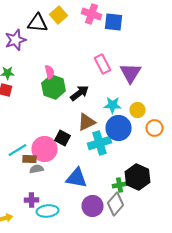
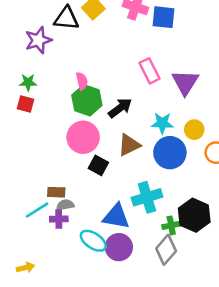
cyan cross: (100, 143) -> (147, 197), moved
pink circle: (44, 149) -> (83, 137), moved
cyan line: (18, 150) -> (37, 210), moved
purple cross: (32, 200) -> (59, 219), moved
purple circle: (92, 206) -> (119, 247), moved
cyan ellipse: (48, 211) -> (93, 241), moved, turned 40

